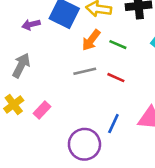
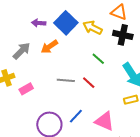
orange arrow: (91, 40) -> (49, 47), moved
gray line: (85, 71) -> (66, 80), moved

